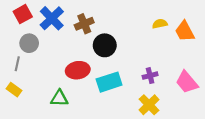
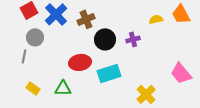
orange trapezoid: (185, 31) -> (181, 14), moved
purple cross: (150, 76) -> (133, 39), moved
yellow rectangle: (14, 90) -> (33, 88), moved

